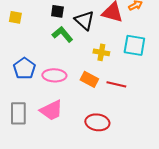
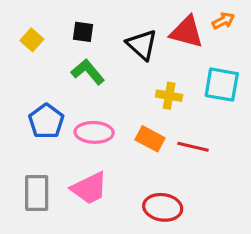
black square: (57, 11) -> (83, 32), moved
yellow square: (15, 17) -> (32, 40), turned 32
green L-shape: (62, 34) -> (88, 72), moved

